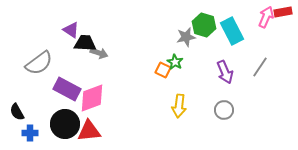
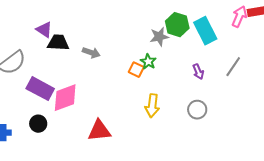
gray arrow: (99, 53) -> (91, 53), moved
purple arrow: (225, 72) -> (198, 72), size x0.7
black circle: (65, 124) -> (38, 124), size x0.6
red triangle: (89, 131) -> (99, 131), moved

